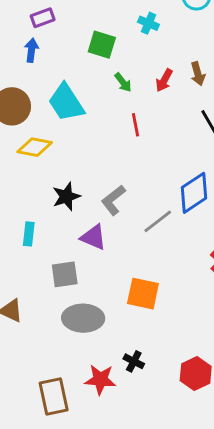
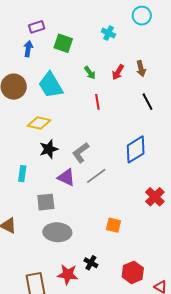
green square: (102, 45) -> (63, 43), moved
yellow diamond: (35, 147) -> (39, 123), moved
gray line: (158, 221) -> (96, 176), moved
orange square: (143, 294) -> (113, 225), moved, size x0.7

